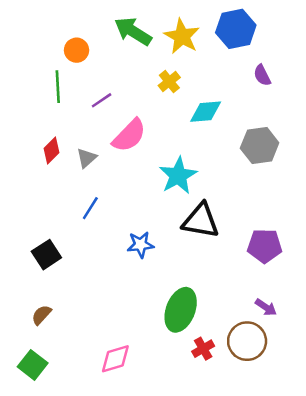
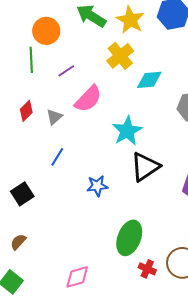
orange circle: (77, 50) -> (46, 31), size x1.4
yellow cross: (169, 82) -> (120, 56), size x1.5
black triangle: (201, 221) -> (145, 167), turned -44
red cross: (203, 349) -> (147, 269), turned -36

